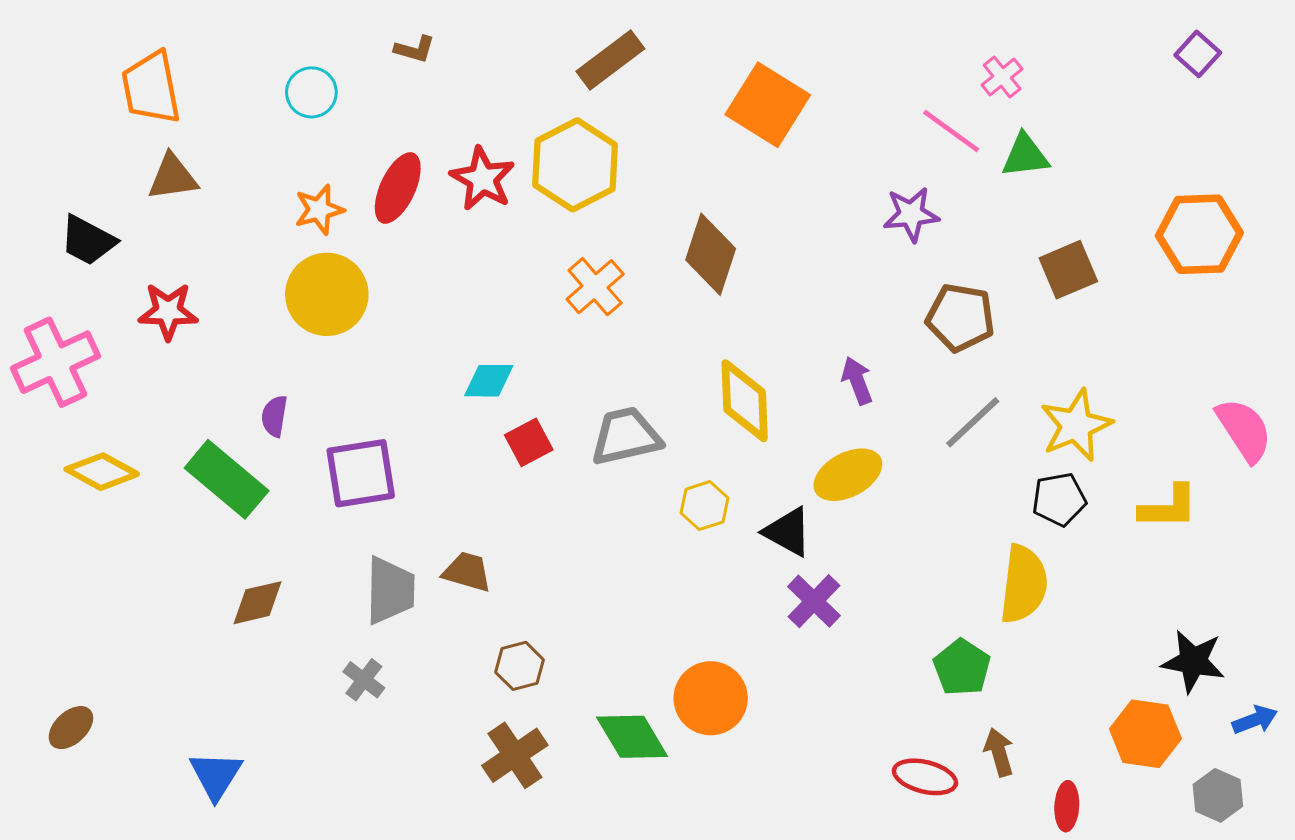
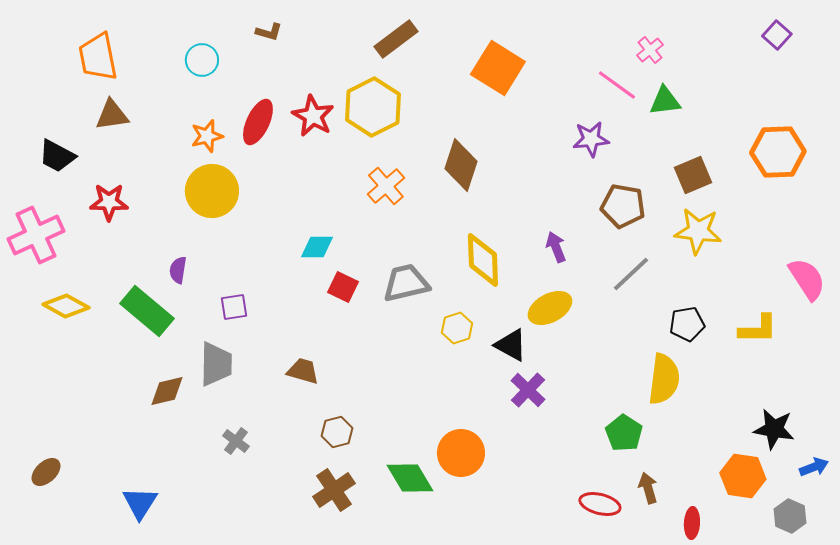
yellow star: (1076, 425) -> (698, 231), moved, turned 30
red square: (529, 442) -> (343, 287), turned -36
purple square: (361, 473) -> (234, 307), size x0.6
gray trapezoid: (390, 590) -> (216, 364), moved

